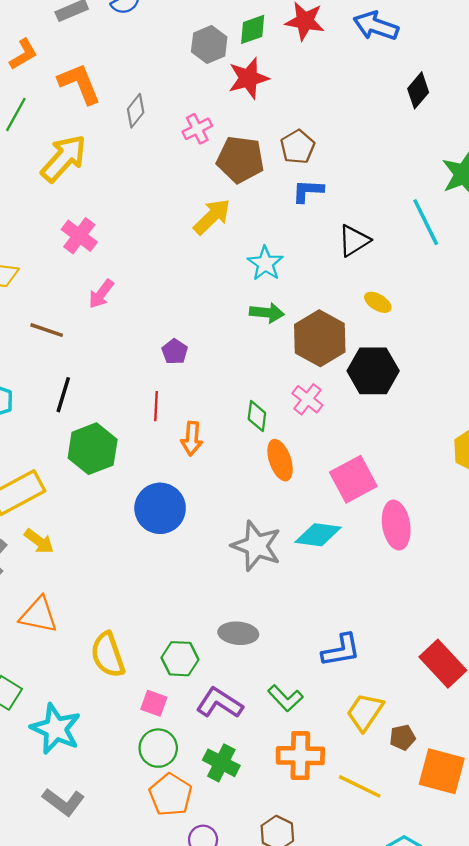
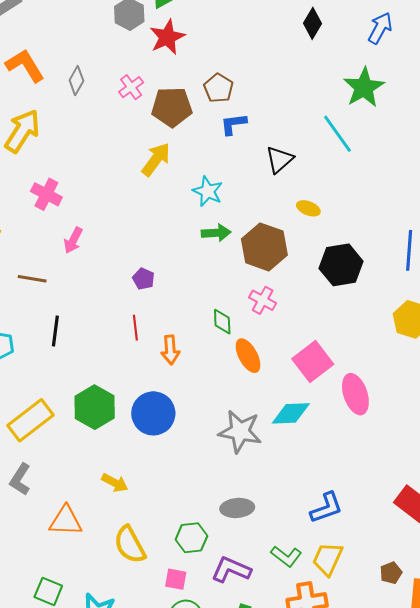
black hexagon: (373, 371) -> (341, 265), moved
green hexagon: (93, 449) -> (95, 407), moved
yellow arrow: (39, 541) -> (115, 483), moved
yellow trapezoid: (365, 712) -> (328, 559), moved

